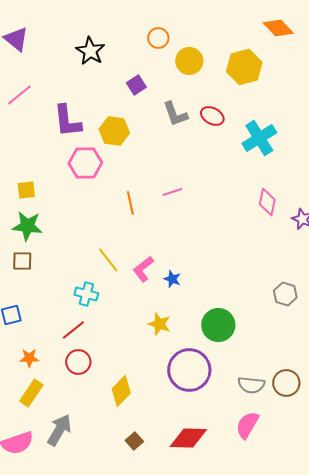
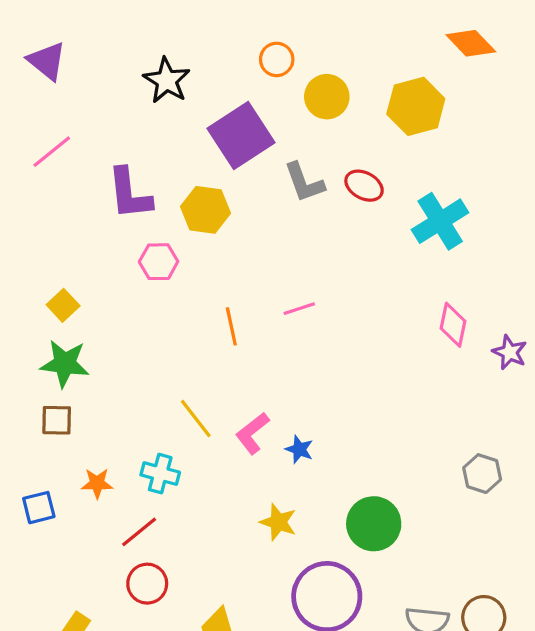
purple square: (136, 85) -> (241, 135), size x2.0
pink hexagon: (85, 163) -> (159, 262), size x0.7
yellow square: (26, 190) -> (63, 305), turned -36
orange star: (29, 358) -> (97, 483), moved

